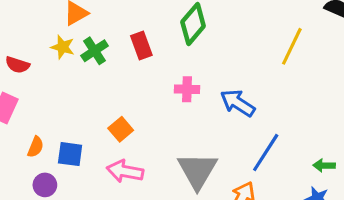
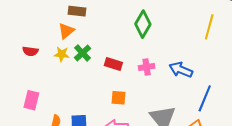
red rectangle: (141, 46) -> (113, 64), moved, turned -42
red semicircle: (17, 65) -> (30, 51), moved
orange square: (121, 129) -> (118, 98), moved, turned -35

